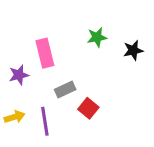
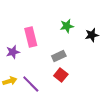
gray rectangle: (65, 89) -> (59, 56), moved
purple line: (45, 121) -> (31, 84), turned -36

